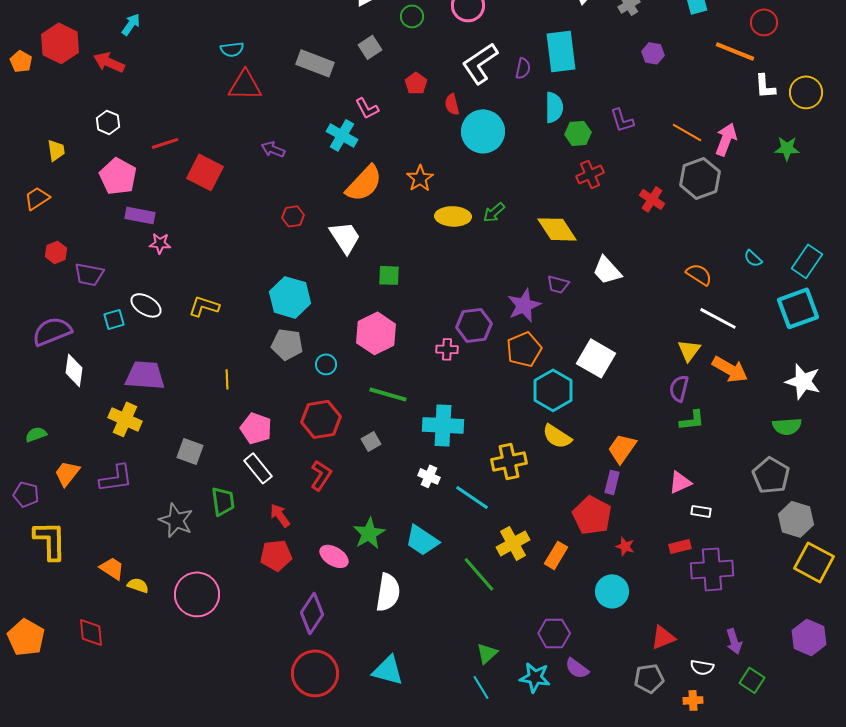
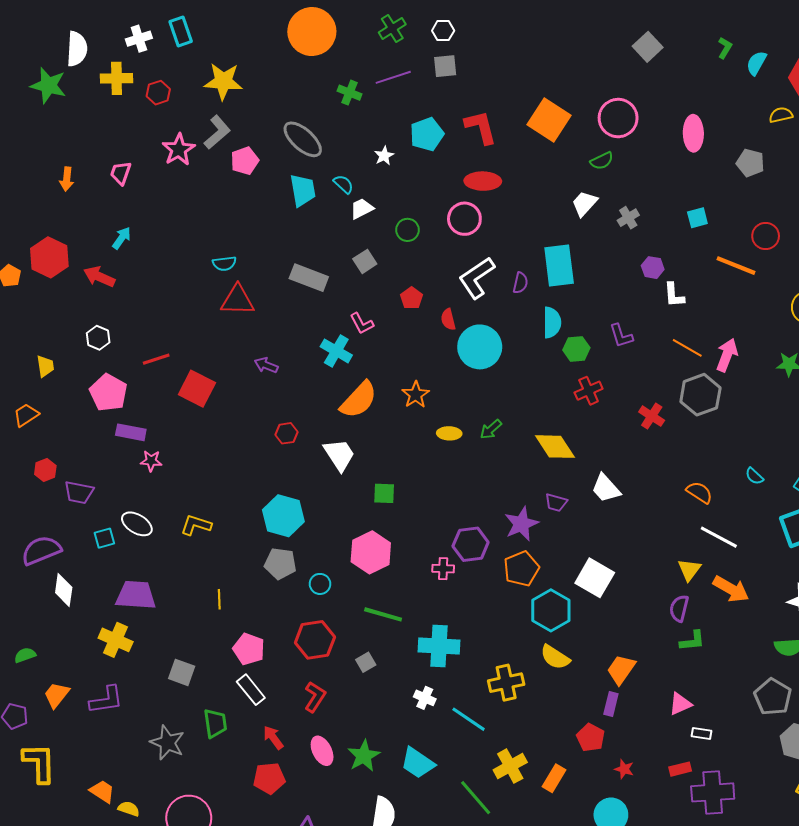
white L-shape: (765, 86) -> (674, 295), moved
yellow ellipse: (453, 216) -> (449, 433), size x0.7
red pentagon: (592, 515) -> (591, 738), size x0.7
pink ellipse: (334, 556) -> (322, 751), moved, turned 32

